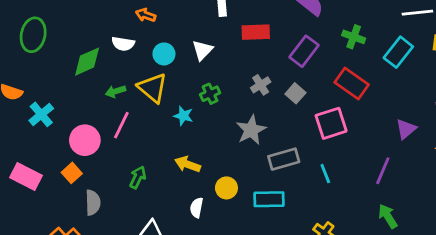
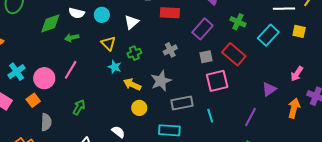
cyan circle: (164, 54) -> (102, 15), moved
yellow triangle: (152, 88) -> (108, 43), moved, size x0.7
green arrow: (115, 91) -> (72, 38), moved
gray square: (295, 93) -> (206, 57), moved, turned 32
cyan cross: (41, 114) -> (17, 72), moved
yellow arrow: (188, 164) -> (132, 84), moved
yellow circle: (226, 188) -> (139, 108), moved
white semicircle: (197, 208) -> (118, 132), turned 112

